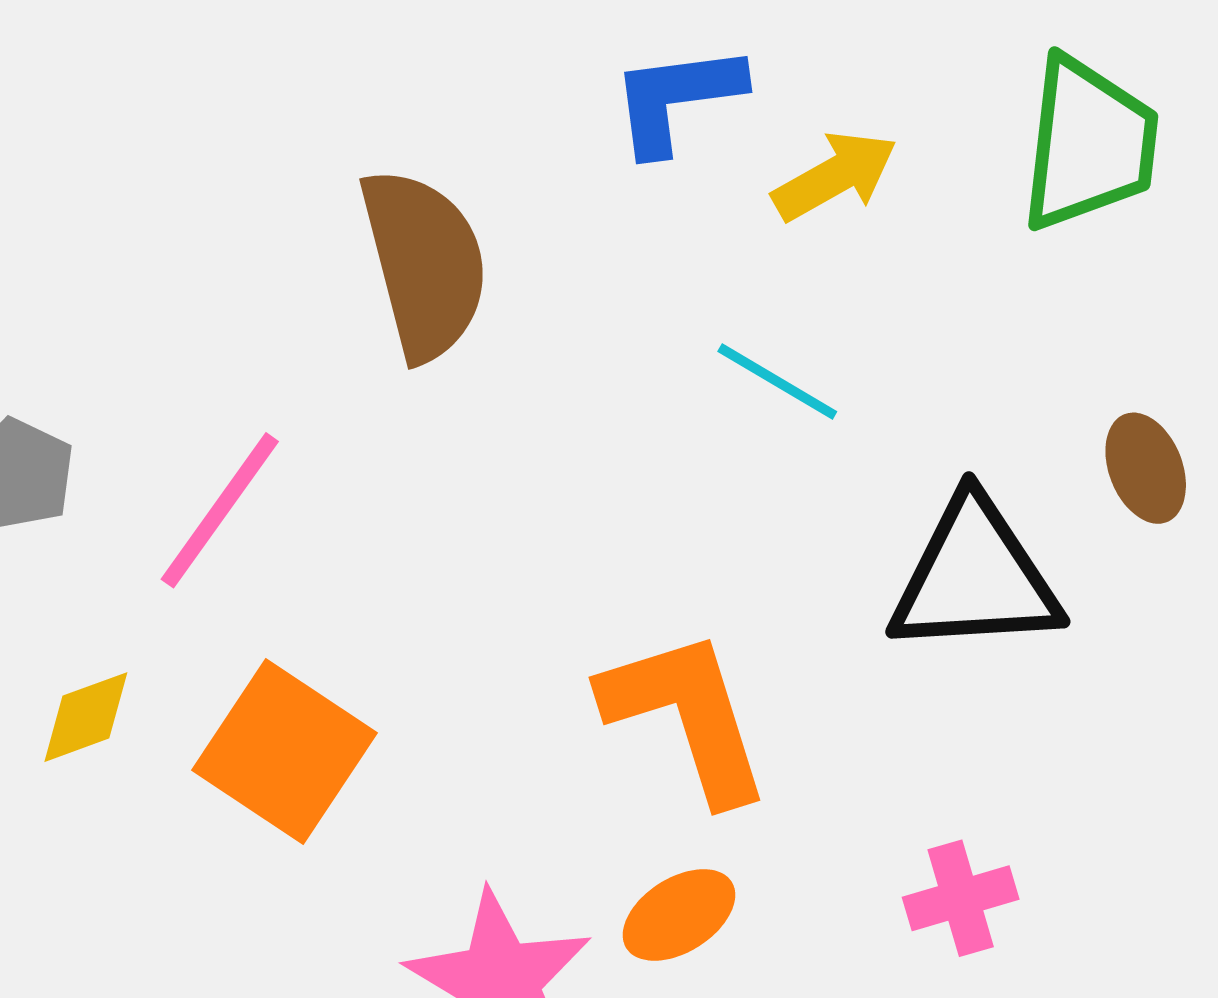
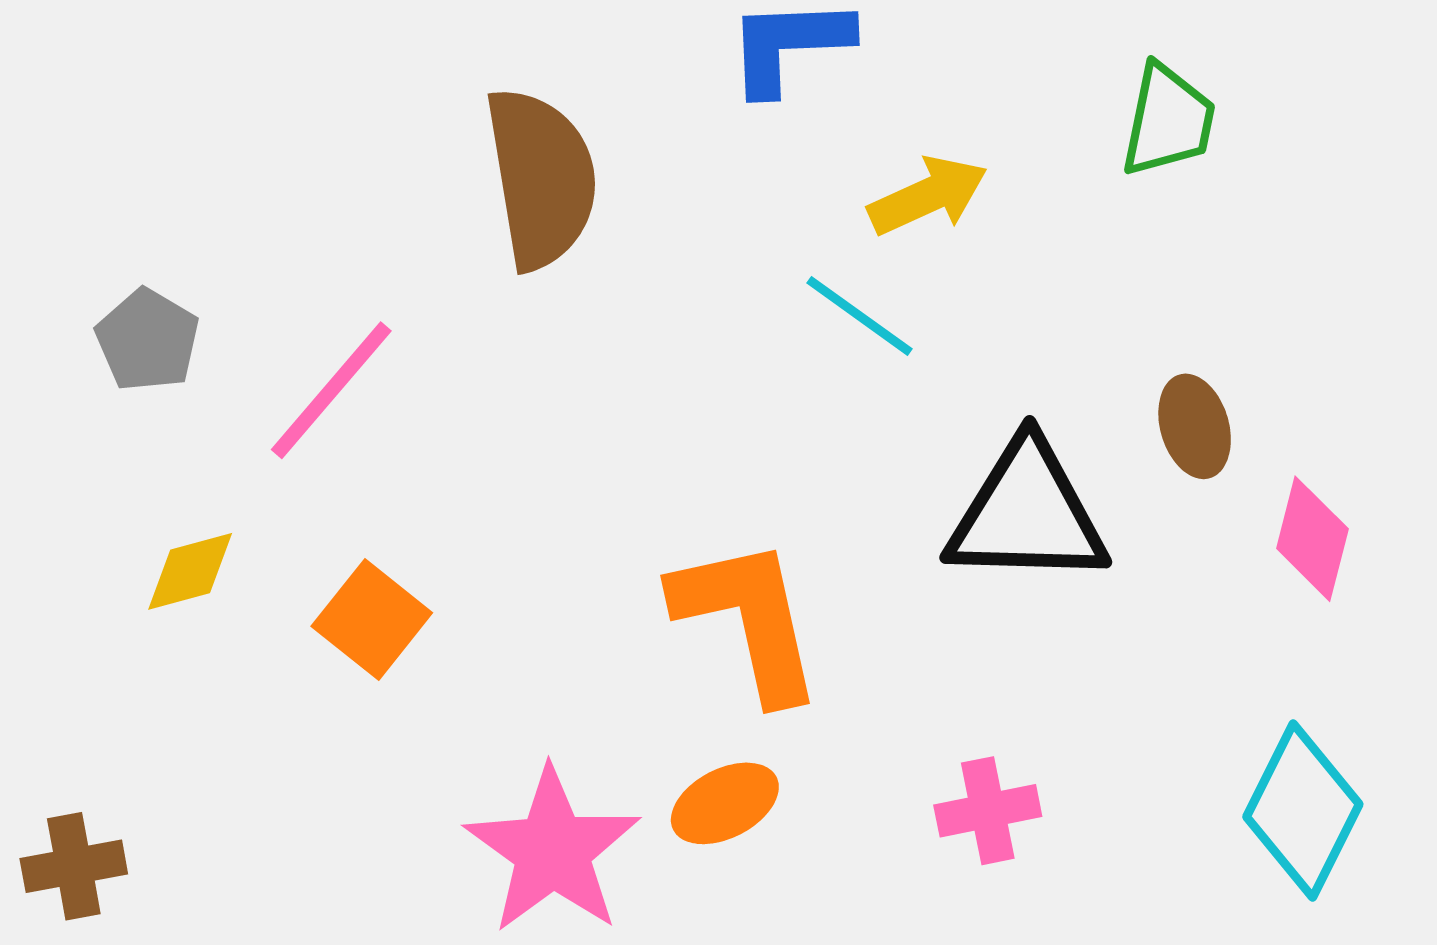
green trapezoid: (1089, 144) -> (1168, 121), size x0.7
yellow arrow: (835, 176) -> (928, 196), moved
orange square: (285, 751) -> (372, 619), size x0.7

